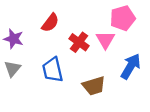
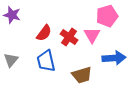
red semicircle: (50, 23) -> (44, 33), moved
purple star: (14, 39) -> (12, 15), moved
blue arrow: (131, 66) -> (114, 58), turned 55

